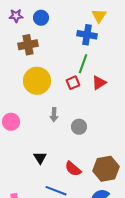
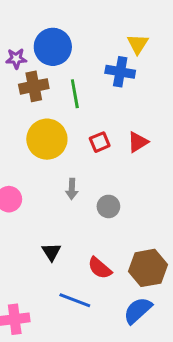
purple star: (16, 16) -> (16, 59), moved
blue circle: (41, 18) -> (53, 47), size x1.6
green line: (83, 64) -> (75, 94), moved, turned -30

